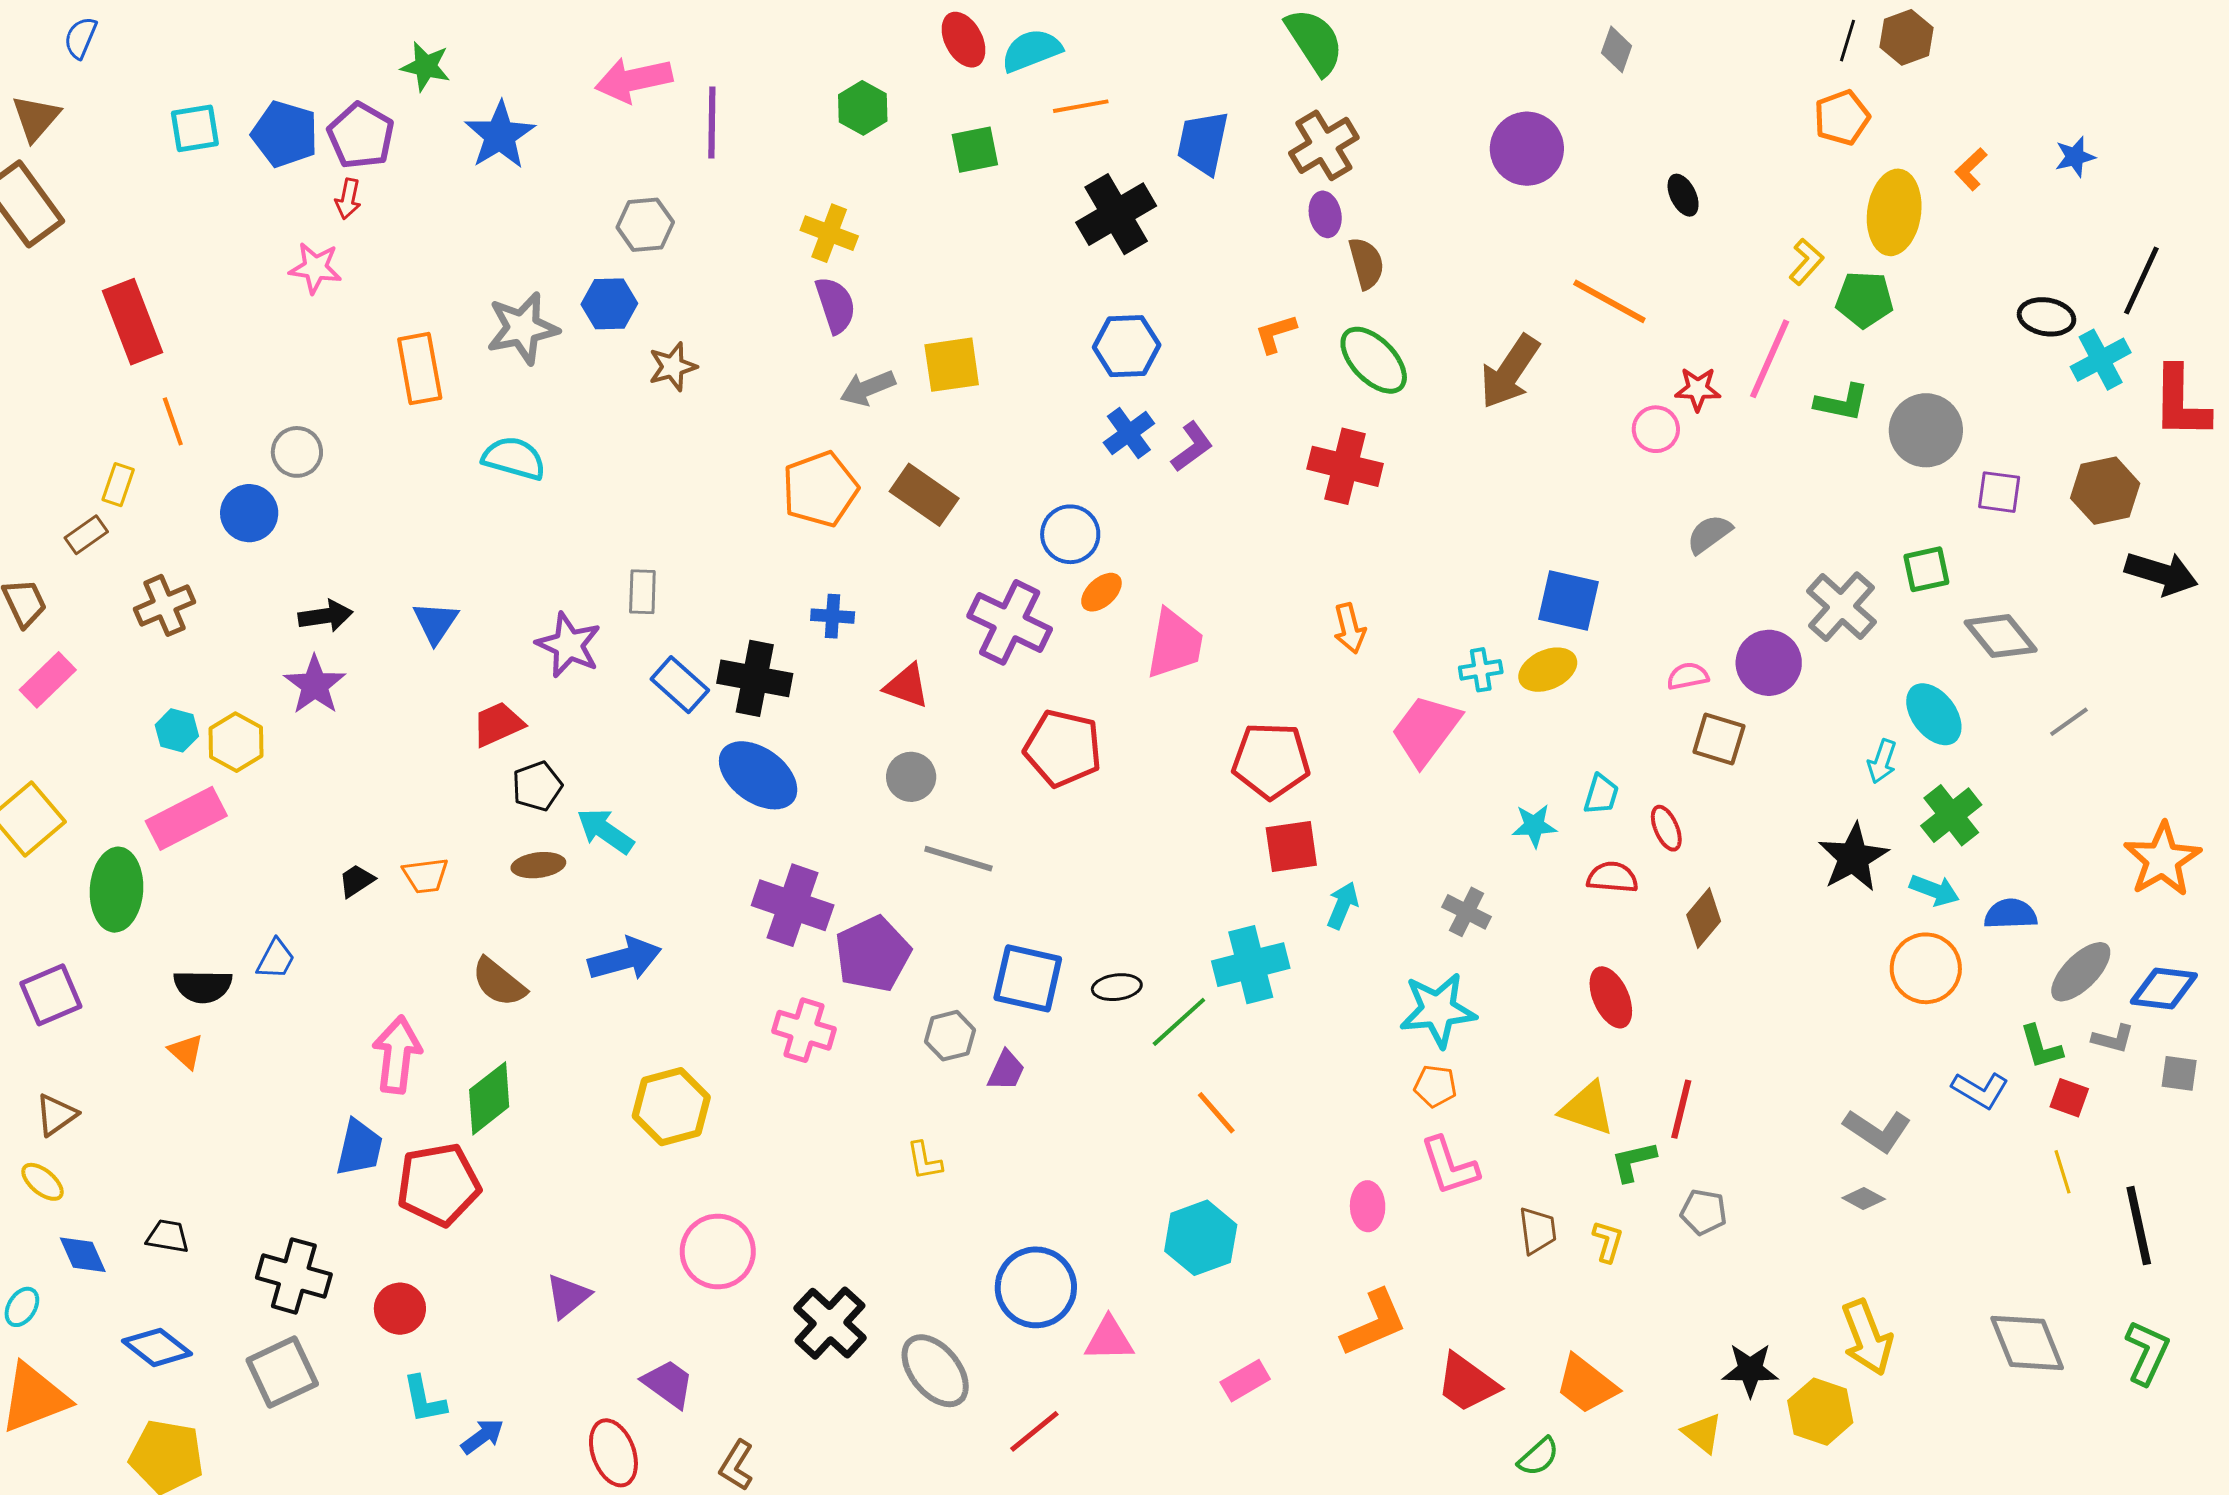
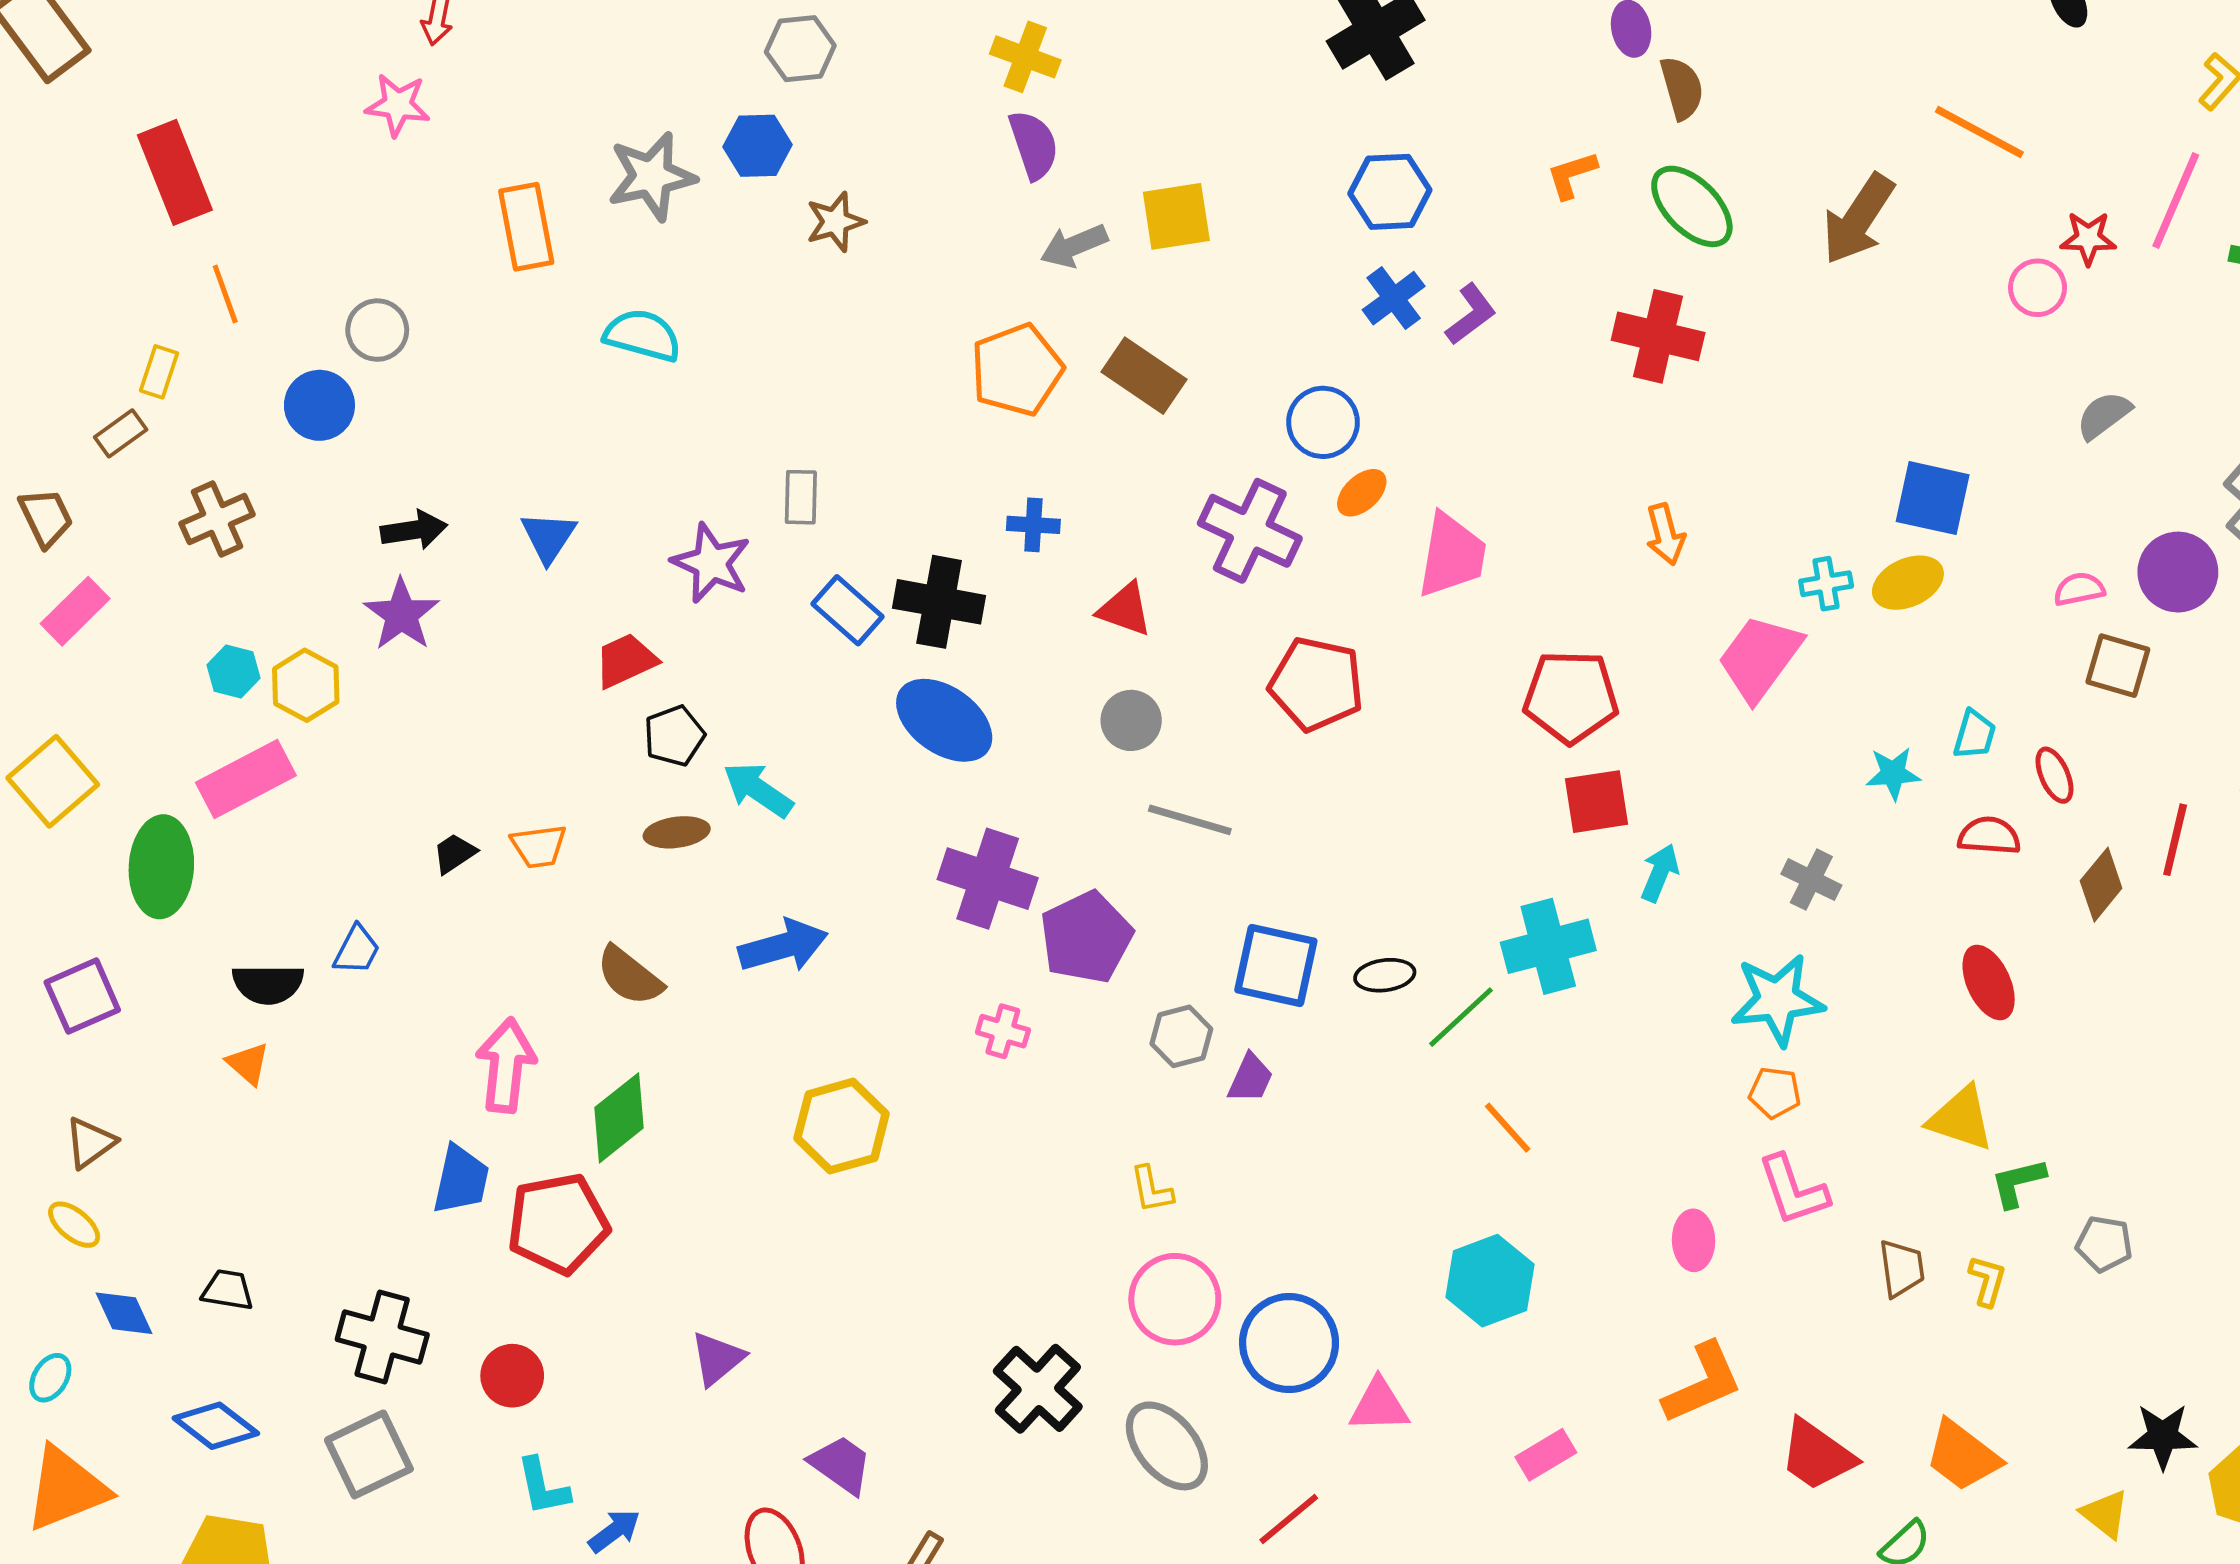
pink cross: (804, 1030) -> (1003, 1031), size x0.7
red line: (1681, 1109) -> (2175, 840), moved
pink circle: (718, 1251) -> (1175, 1299), moved

